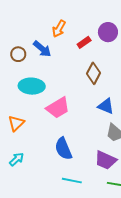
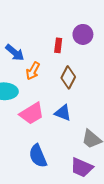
orange arrow: (59, 29) -> (33, 71), moved
red rectangle: (84, 42) -> (58, 45), turned -48
blue triangle: (106, 106) -> (63, 113), moved

